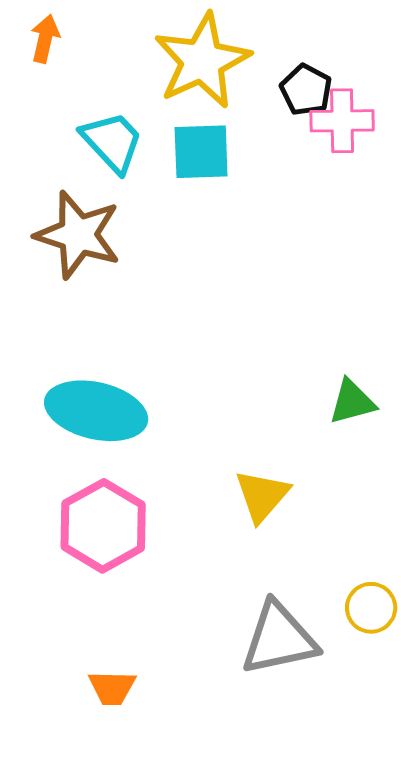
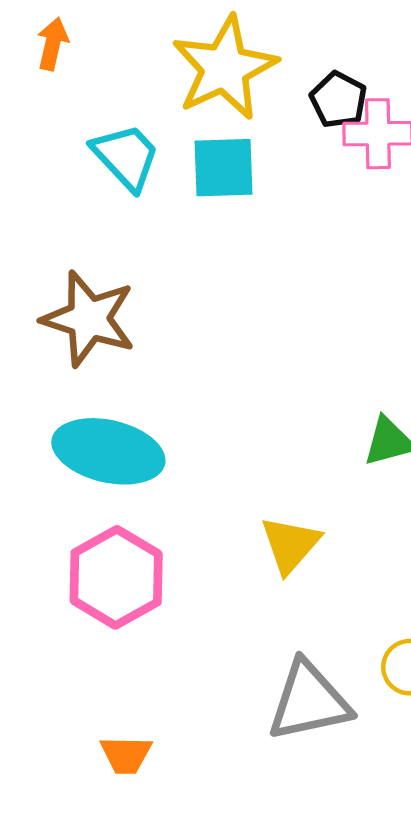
brown star: (78, 235) -> (89, 319), moved

